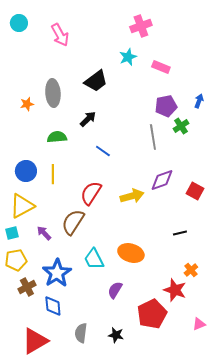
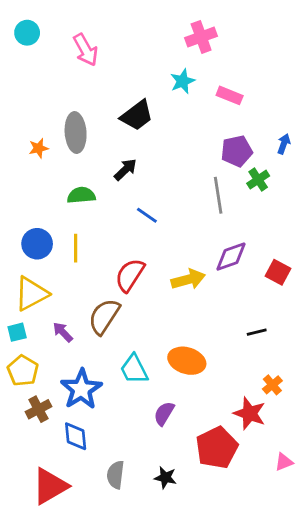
yellow pentagon: (16, 260) -> (23, 371), turned -30

